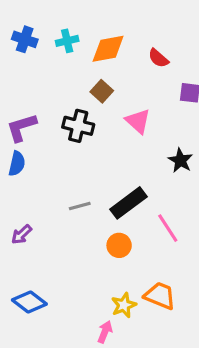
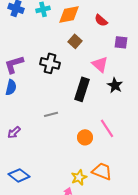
brown square: (102, 91) -> (75, 41), moved
pink triangle: (138, 121) -> (100, 64), moved
black rectangle: (129, 203) -> (82, 89), moved, turned -35
orange circle: (119, 245) -> (85, 137), moved

